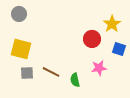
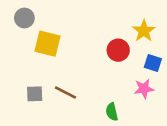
yellow square: (21, 49) -> (48, 44), moved
pink star: (99, 68) -> (144, 89), moved
green semicircle: (75, 80) -> (112, 112), moved

